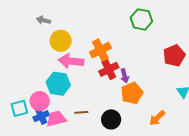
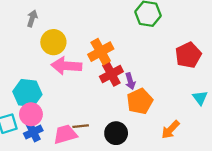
gray arrow: (43, 20) -> (32, 18), turned 96
cyan hexagon: (58, 84) -> (27, 93), moved
pink trapezoid: (56, 119) -> (65, 134), moved

